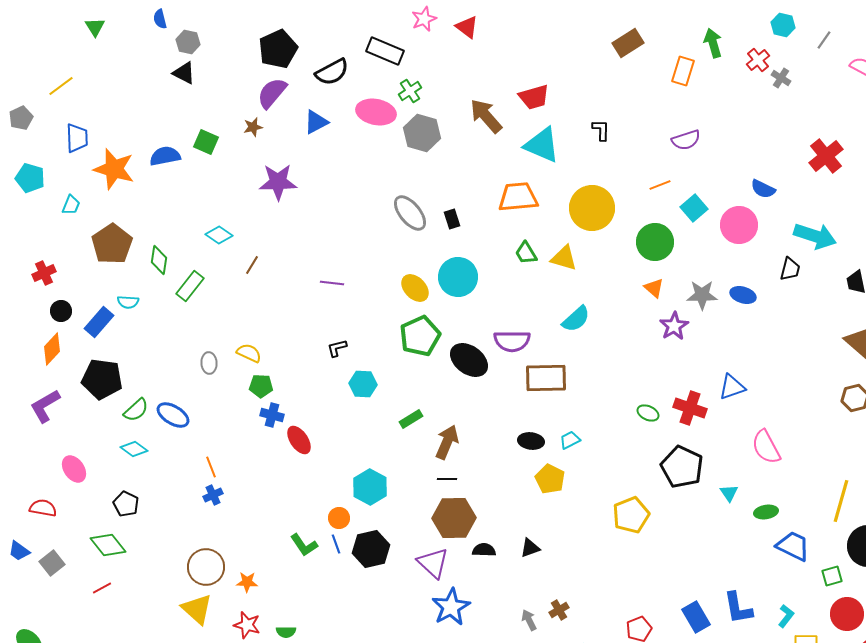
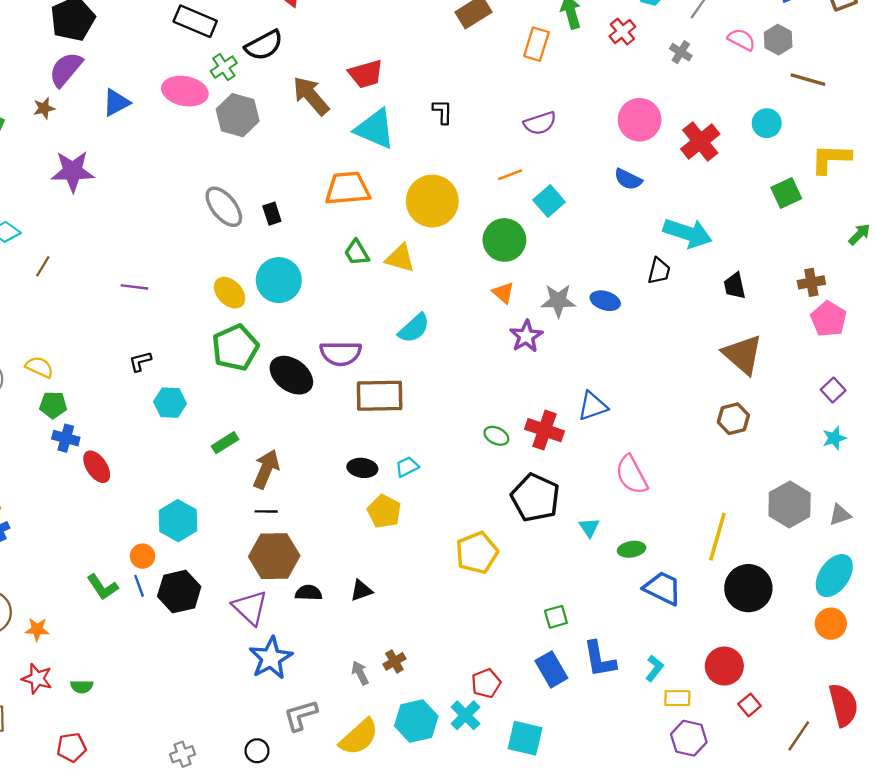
black semicircle: (332, 72) -> (264, 45), moved
gray cross: (781, 78) -> (681, 52), moved
pink circle: (739, 225) -> (640, 120), moved
green square: (832, 576) -> (556, 617), moved

